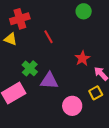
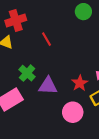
red star: (82, 58) -> (80, 83), moved

